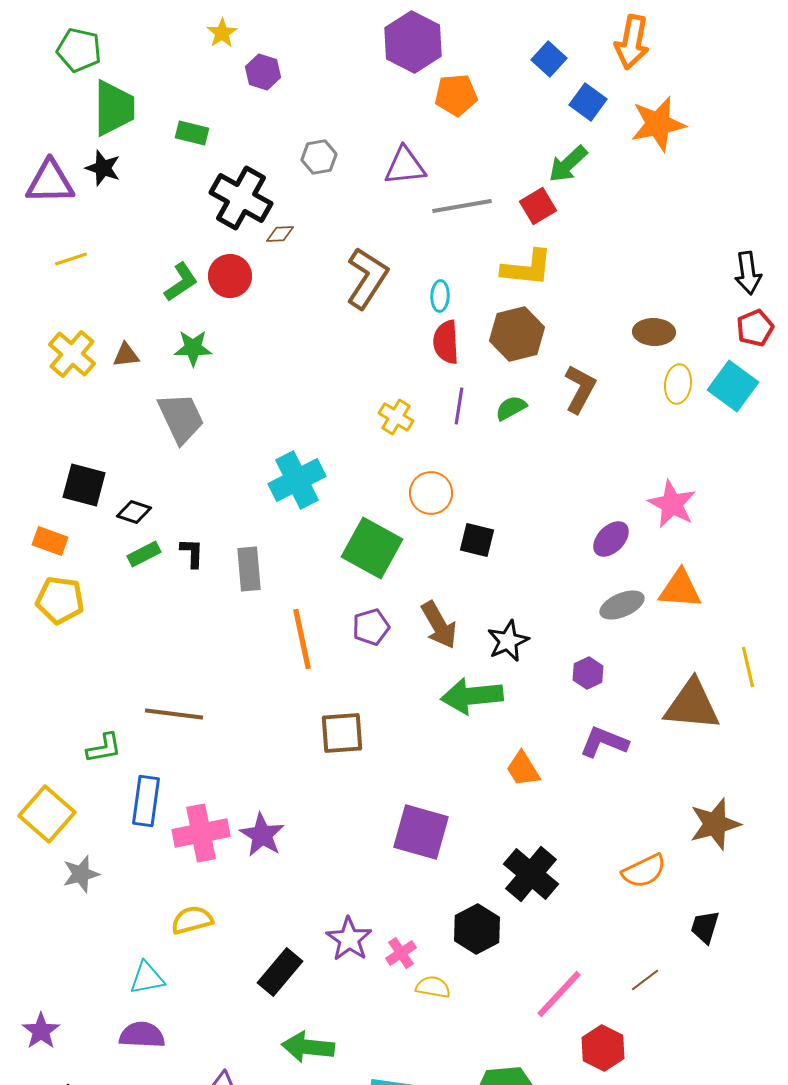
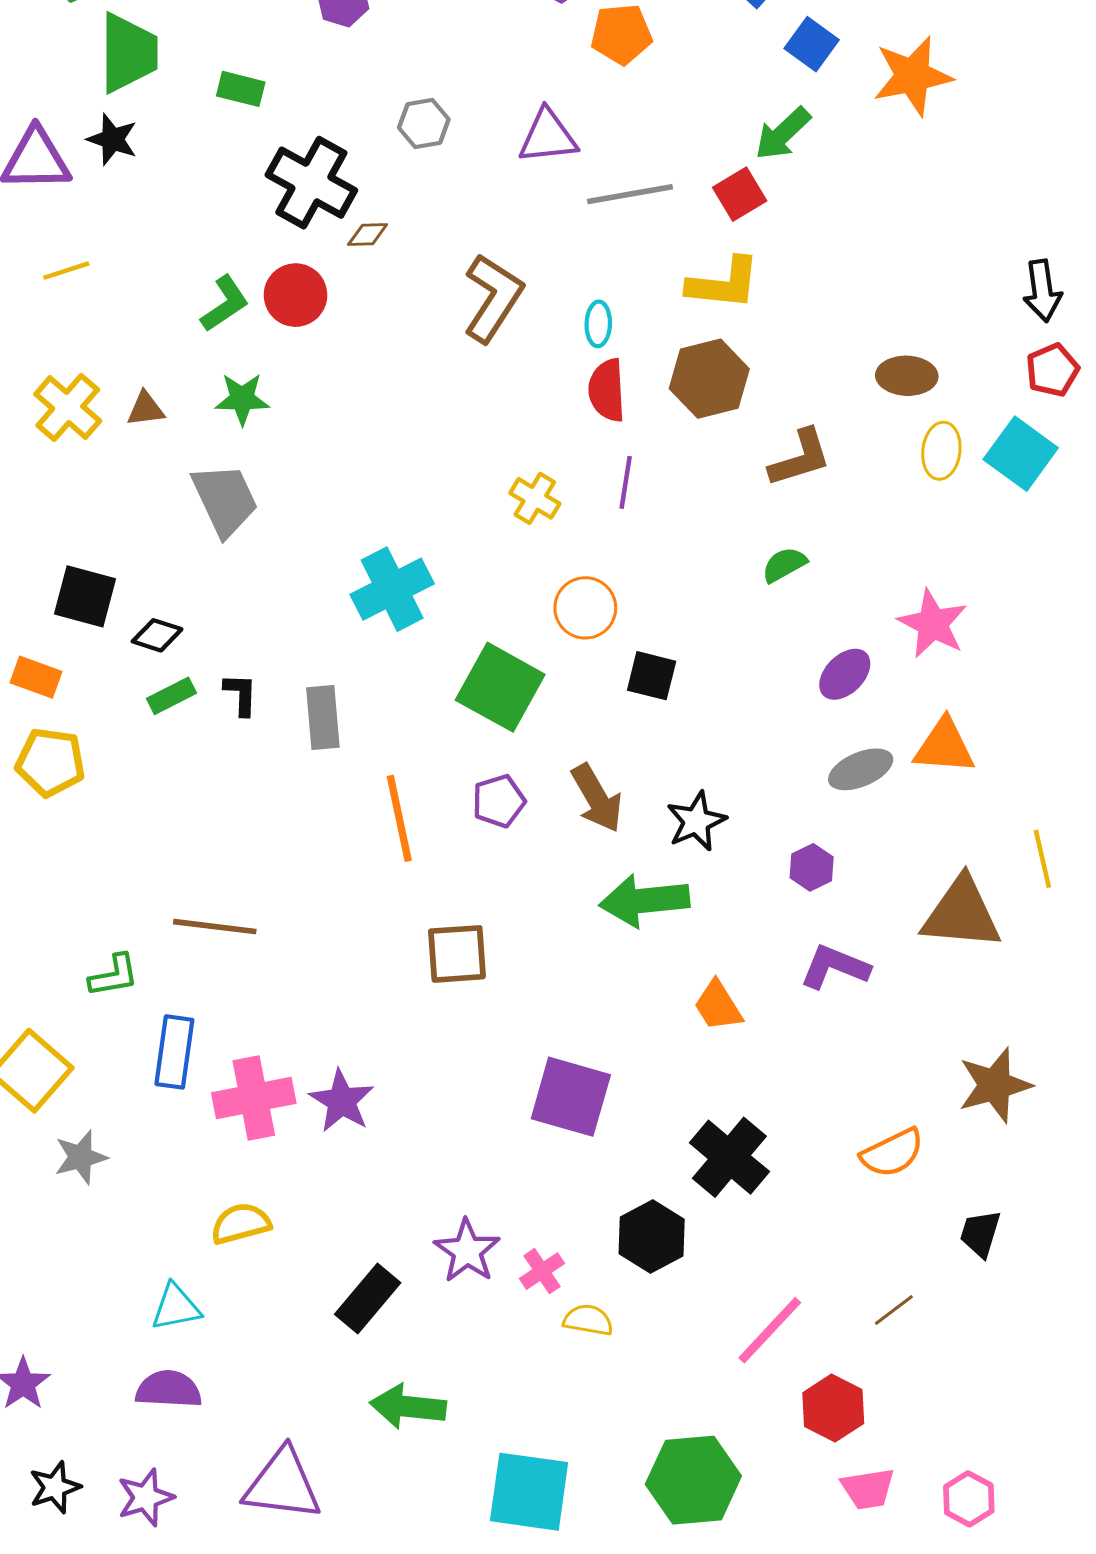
brown L-shape: (580, 389) -> (800, 458), turned 45
green semicircle: (511, 408) -> (784, 565), moved

